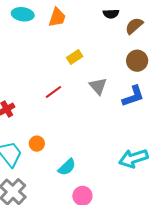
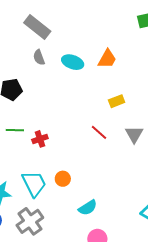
cyan ellipse: (23, 14) -> (73, 62), moved
red line: (53, 92) -> (99, 132), moved, turned 66

